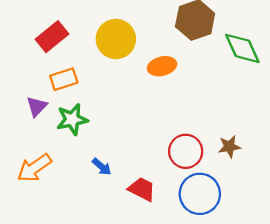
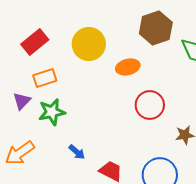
red circle: (186, 151) -> (150, 105), moved

